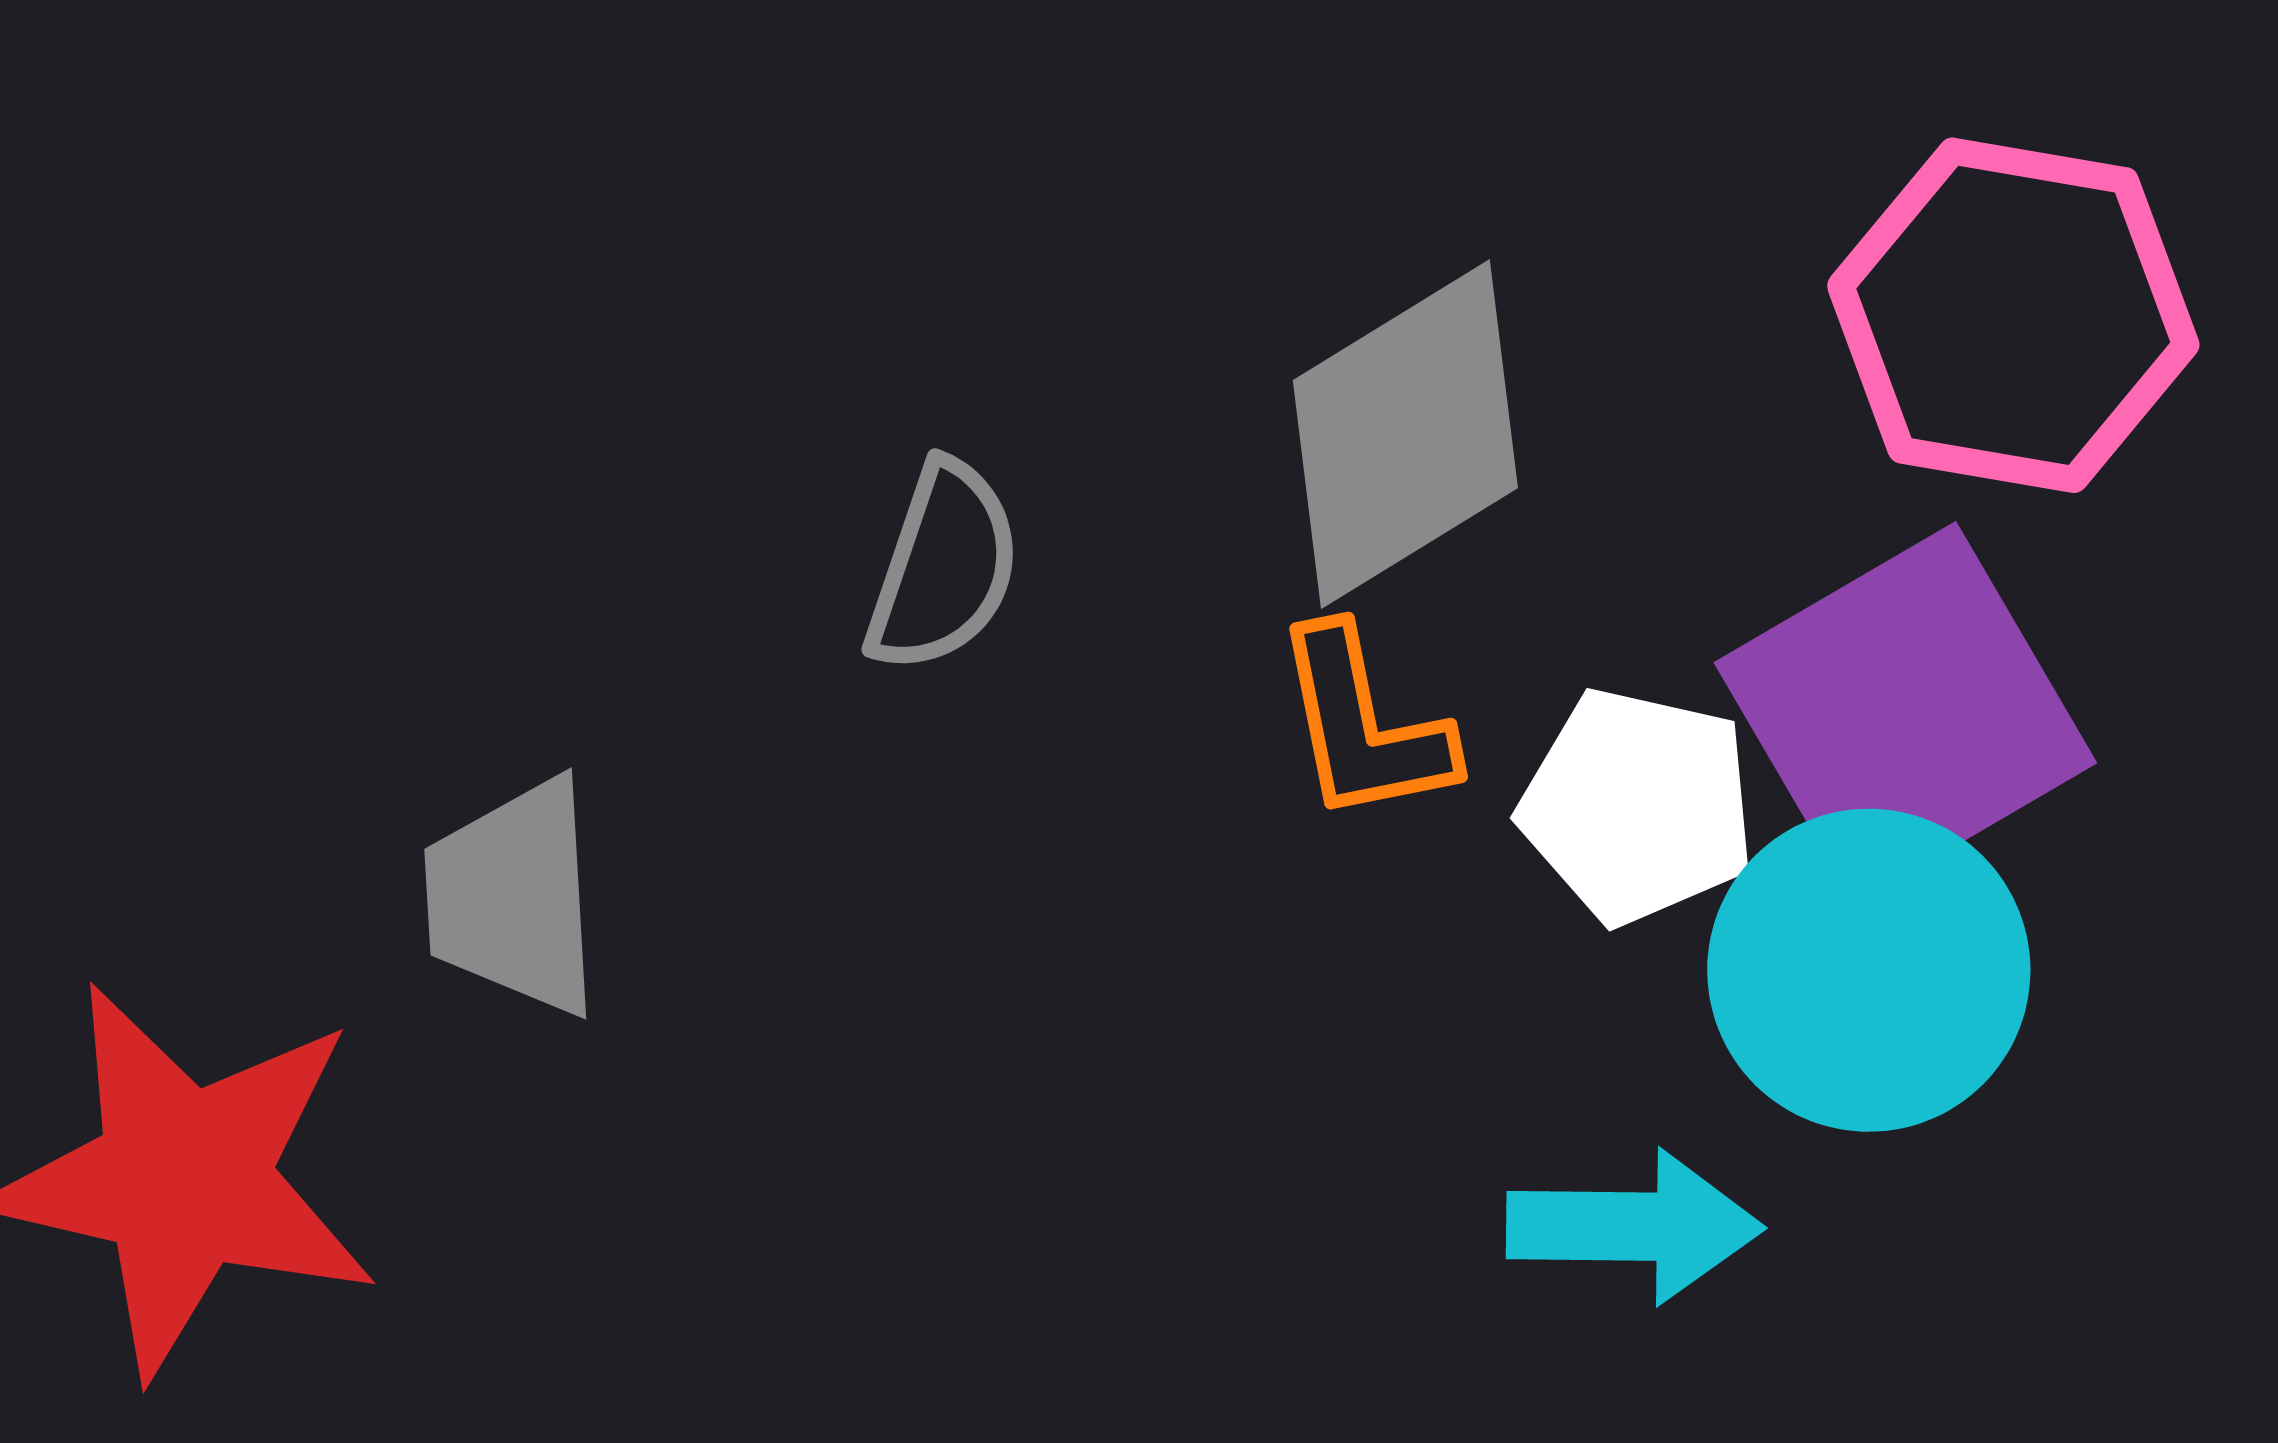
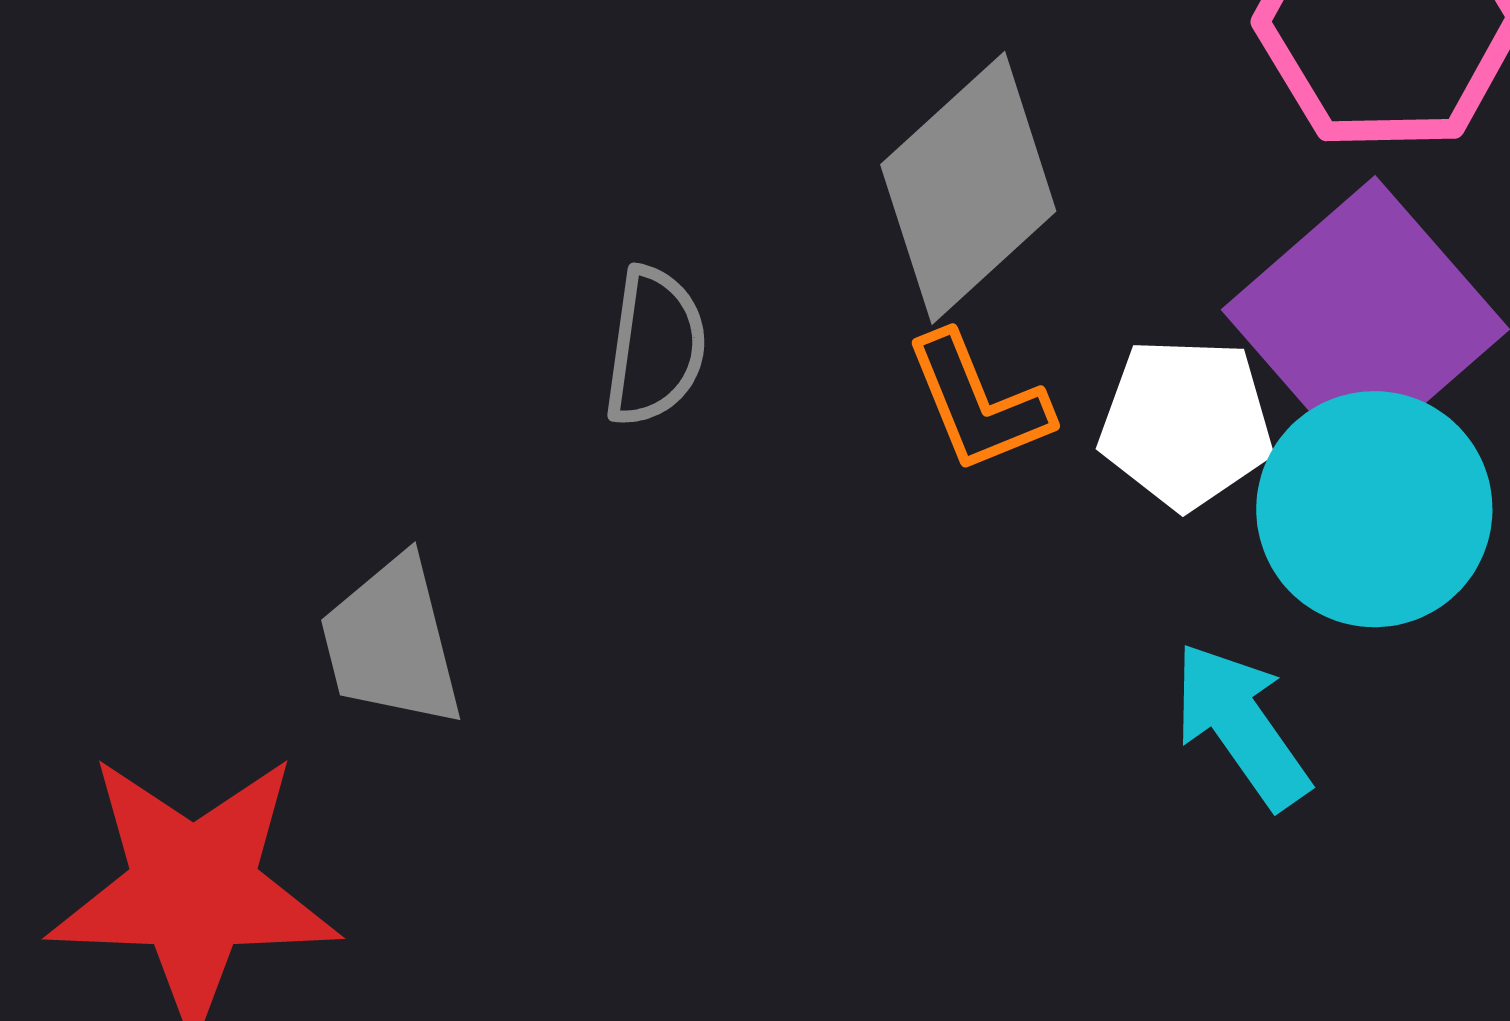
cyan arrow: (1634, 1227) -> (1241, 725), turned -115

